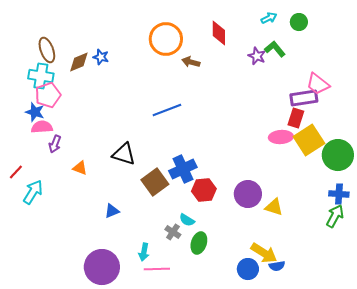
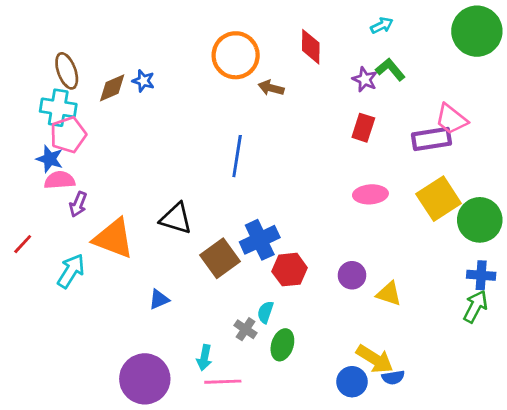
green circle: (299, 22) -> (477, 31), moved, size x2.0
blue line: (167, 110) -> (237, 156), turned -60
red rectangle: (296, 118) -> (363, 128), moved
pink ellipse: (281, 137) -> (370, 194), moved
orange triangle: (80, 168) -> (114, 238), size x2.0
cyan arrow: (33, 192) -> (71, 271), moved
purple circle: (248, 194) -> (352, 275), size x0.7
cyan semicircle: (187, 220) -> (265, 312), turned 77

